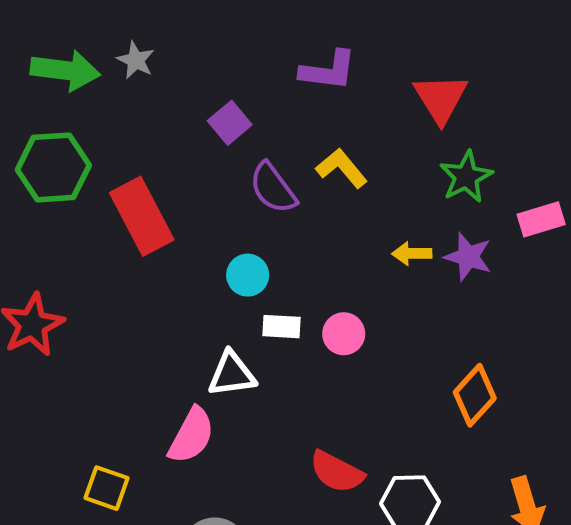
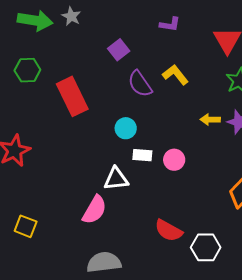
purple L-shape: (328, 70) -> (170, 24), size x0.7
green hexagon: (53, 167) -> (27, 70), size x0.7
yellow square: (106, 488) -> (26, 226), moved

